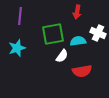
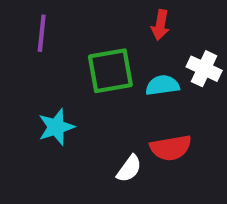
cyan star: (17, 48) -> (56, 127), moved
white semicircle: (62, 56) -> (129, 169), moved

